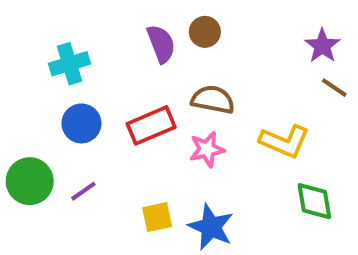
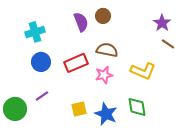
green circle: (30, 181) -> (15, 109), moved
green diamond: (314, 201) -> (137, 107), moved

